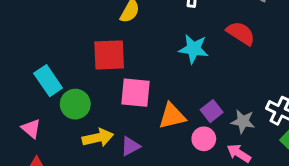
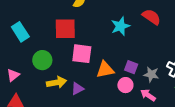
cyan star: (194, 49) -> (120, 26), turned -30
cyan rectangle: (48, 81) -> (20, 32), moved
purple square: (212, 111) -> (131, 67), turned -32
pink triangle: (31, 129) -> (13, 75), turned 40

